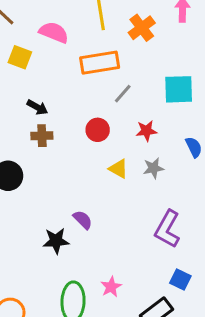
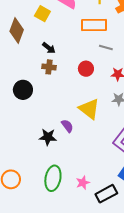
gray line: (123, 94) -> (106, 48), turned 56
yellow triangle: (118, 169) -> (89, 109), moved, size x1.6
pink star: (111, 287) -> (83, 183), moved

